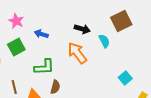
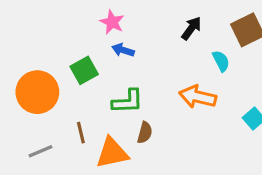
pink star: (16, 21) -> (112, 22), moved
black arrow: (82, 29) -> (191, 28), moved, turned -70
orange arrow: (77, 53) -> (198, 97), moved, turned -40

